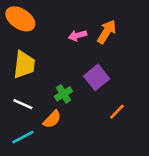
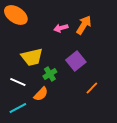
yellow trapezoid: (24, 65) -> (32, 57), moved, turned 70

